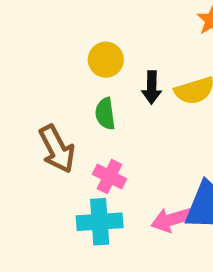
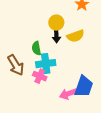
yellow circle: (106, 60) -> (56, 23), moved
cyan cross: (100, 222) -> (46, 64), moved

